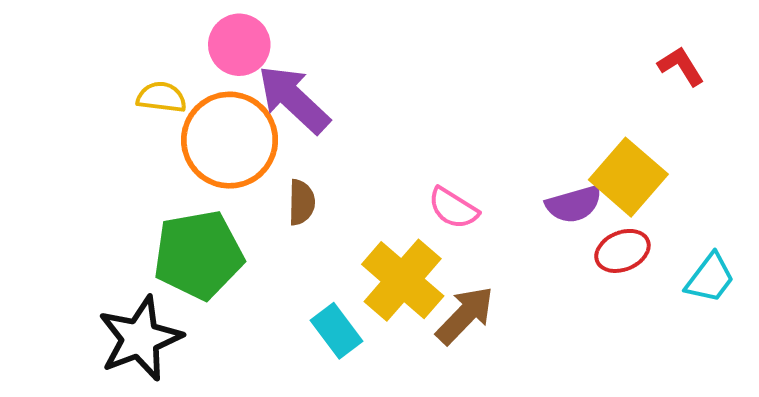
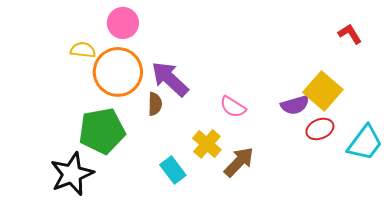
purple arrow: (294, 99) -> (170, 79), moved
cyan trapezoid: (710, 278) -> (365, 143), size x1.4
yellow cross: (403, 280) -> (207, 144), size x0.7

